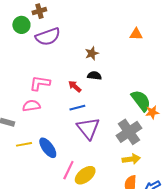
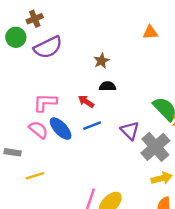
pink semicircle: (31, 106) -> (38, 130), turned 54
purple triangle: (88, 128) -> (130, 131), moved, size x0.7
blue ellipse: (48, 148) -> (61, 129), moved

